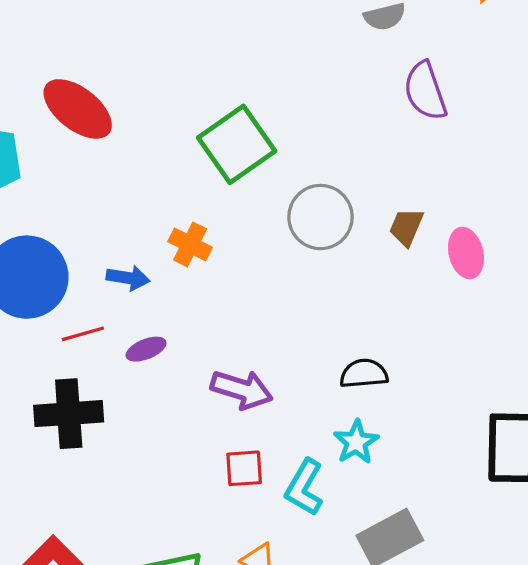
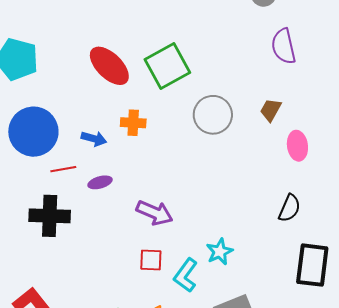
red ellipse: (78, 109) -> (109, 66), moved
brown trapezoid: (406, 227) -> (271, 110), moved
orange cross: (190, 244) -> (133, 123), turned -30
black semicircle: (364, 374) -> (289, 208), moved, turned 112

